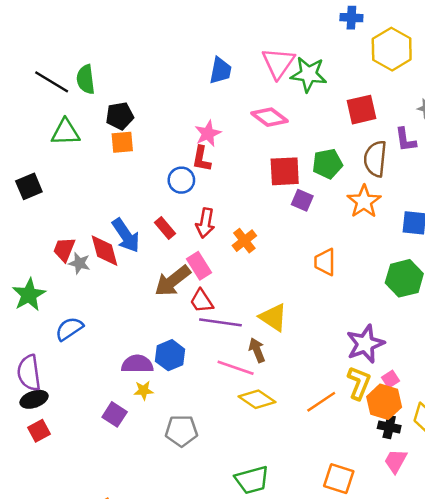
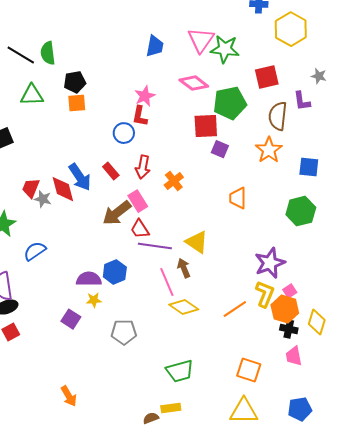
green pentagon: (327, 164) -> (230, 103), moved, size x1.4
pink line: (236, 368) -> (167, 282), turned 48
pink trapezoid: (395, 461) -> (294, 356), turned -40

